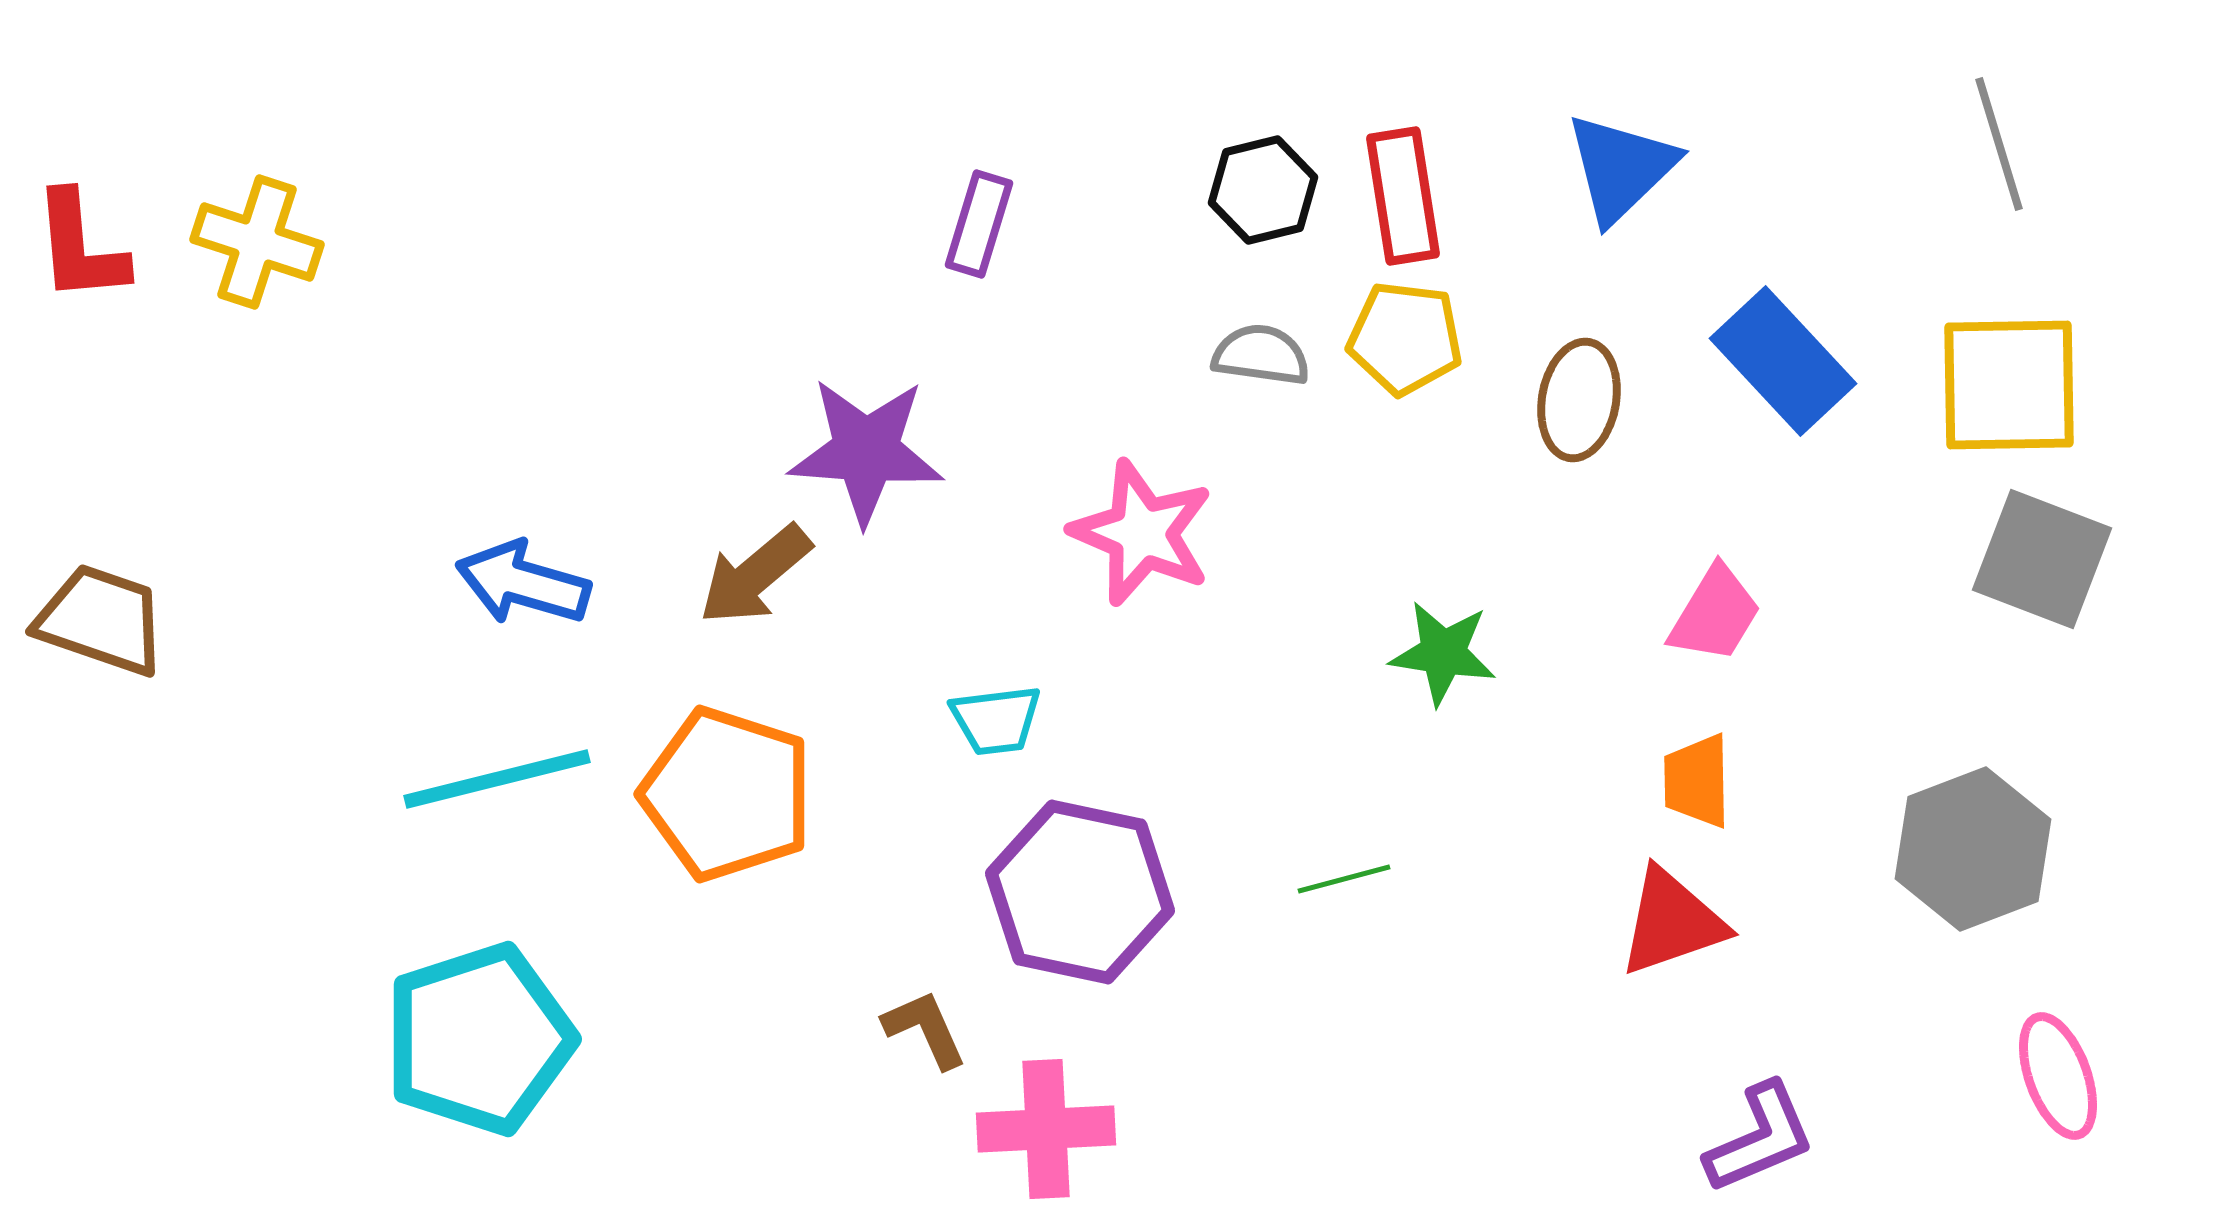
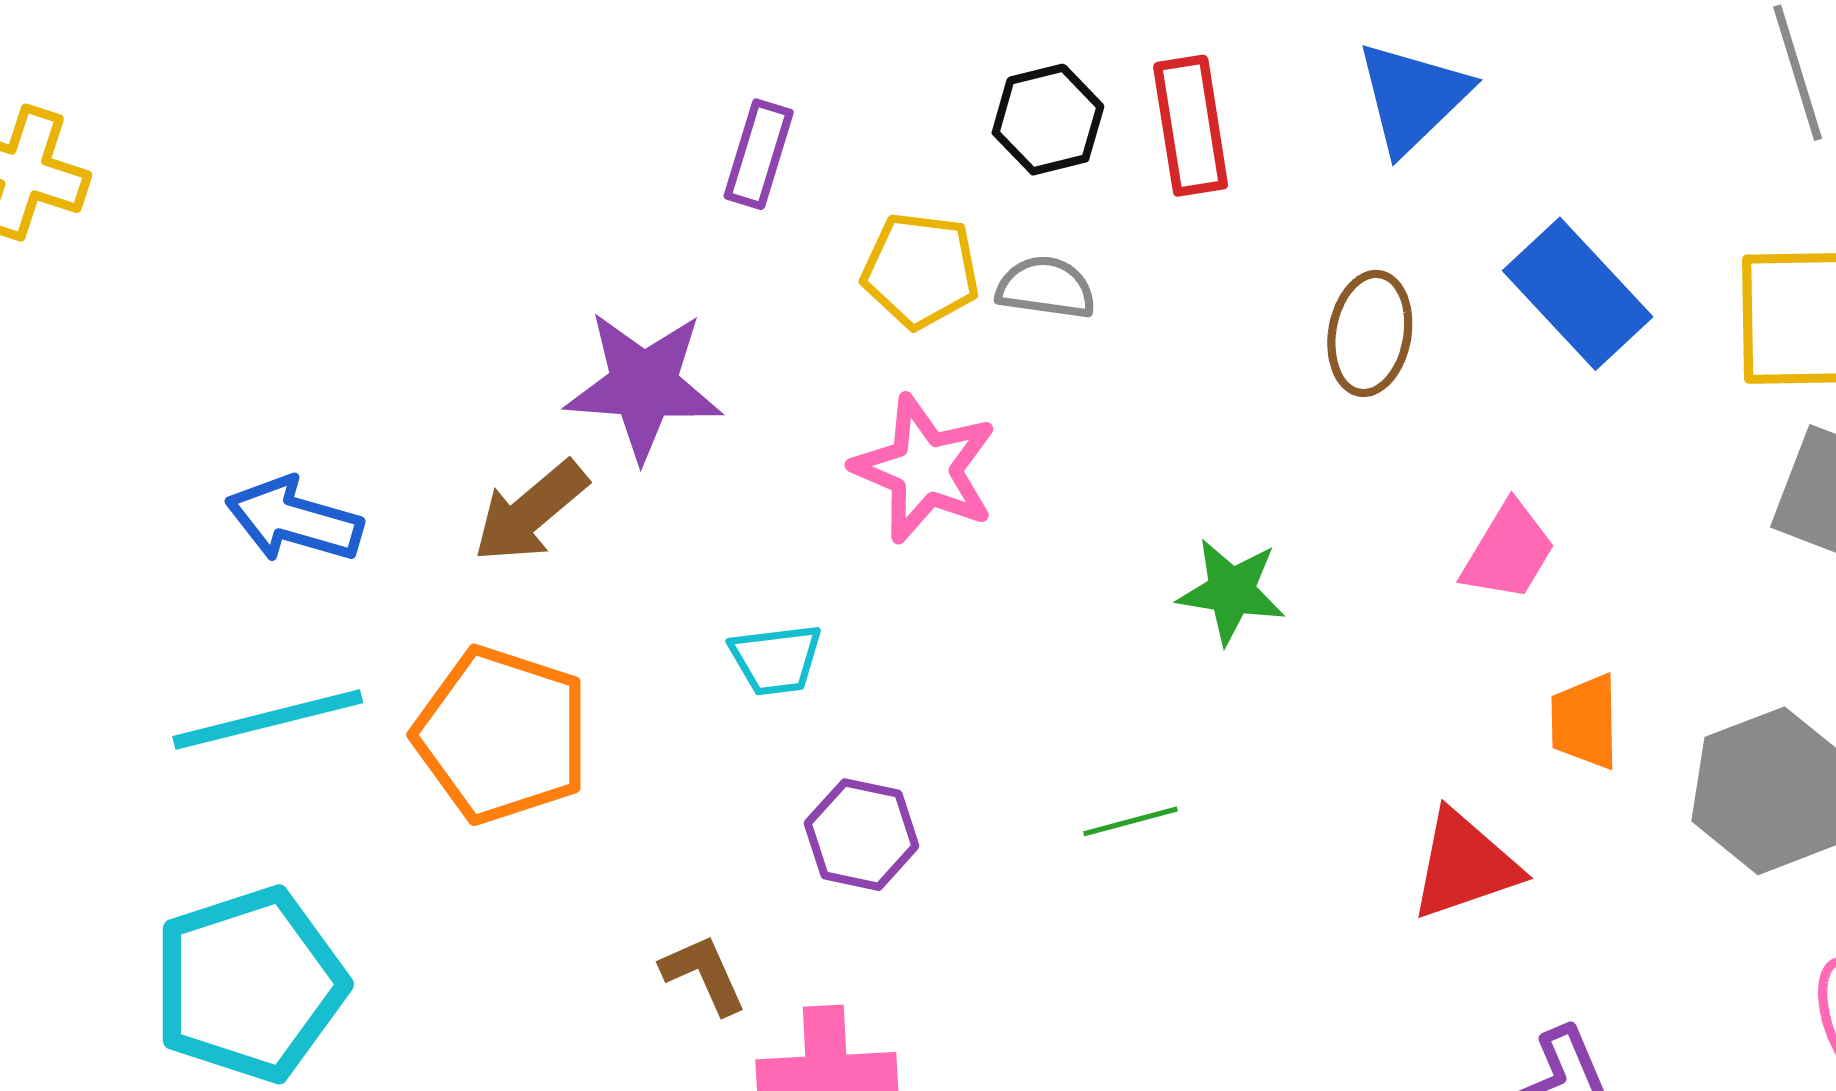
yellow pentagon: (1405, 338) -> (921, 270), moved
orange trapezoid: (1697, 781) -> (1585, 722), moved
purple hexagon: (1080, 892) -> (862, 835), size x0.6

